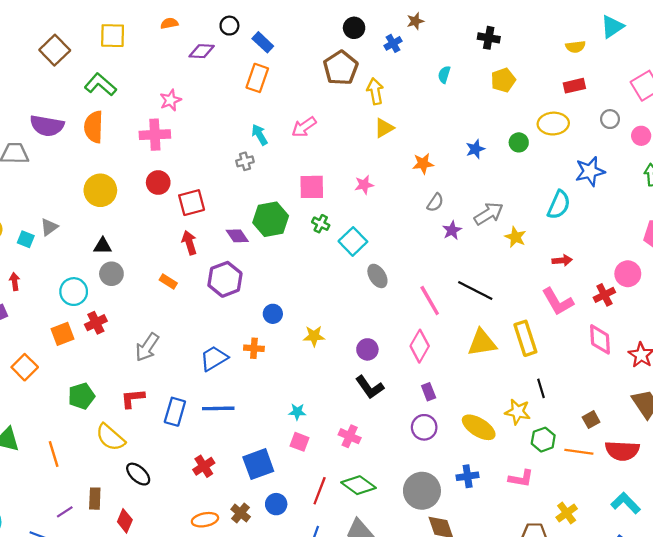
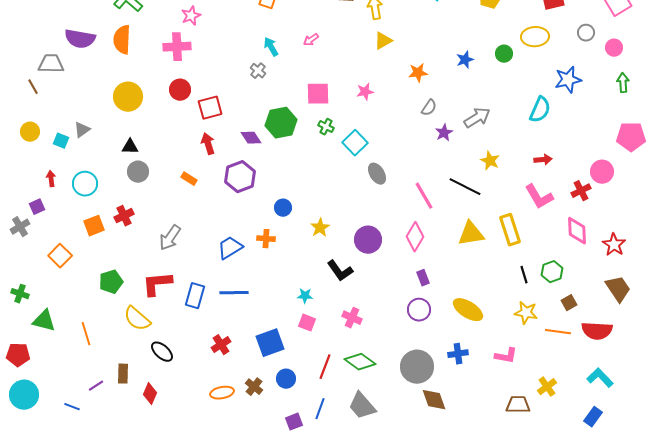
pink arrow: (304, 127) -> (311, 40), size x0.7
gray cross: (245, 161) -> (258, 71), turned -35
yellow star: (515, 237) -> (490, 161), moved
cyan circle: (74, 292) -> (85, 184), moved
yellow star: (314, 336) -> (320, 228), turned -30
purple circle: (367, 349) -> (368, 240), size x1.4
black L-shape: (370, 387) -> (340, 271), moved
red L-shape: (133, 398) -> (157, 284), size x1.4
yellow star: (518, 412) -> (526, 313), moved
green hexagon: (543, 440) -> (552, 272), moved

